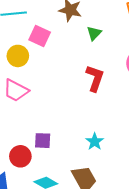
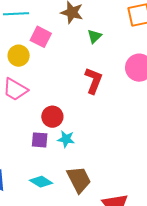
cyan star: (95, 142) -> (66, 139), moved, turned -30
red circle: (20, 156) -> (52, 117), moved

